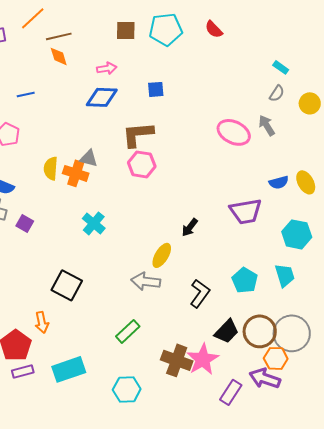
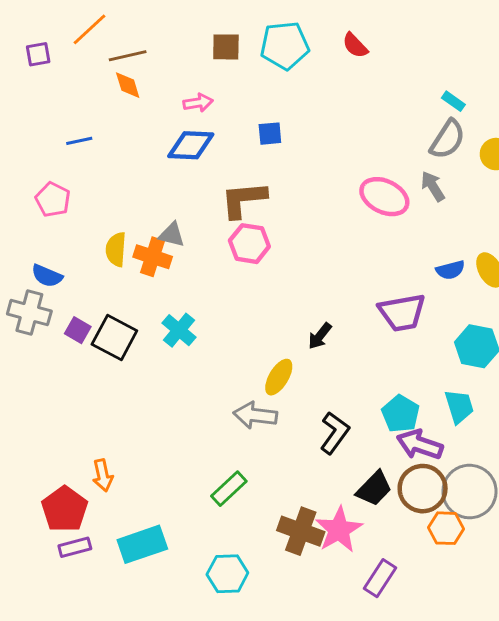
gray semicircle: (277, 93) -> (447, 139), size x1.6
black square: (67, 285) -> (114, 337), moved
purple arrow: (265, 378) -> (420, 445), moved

